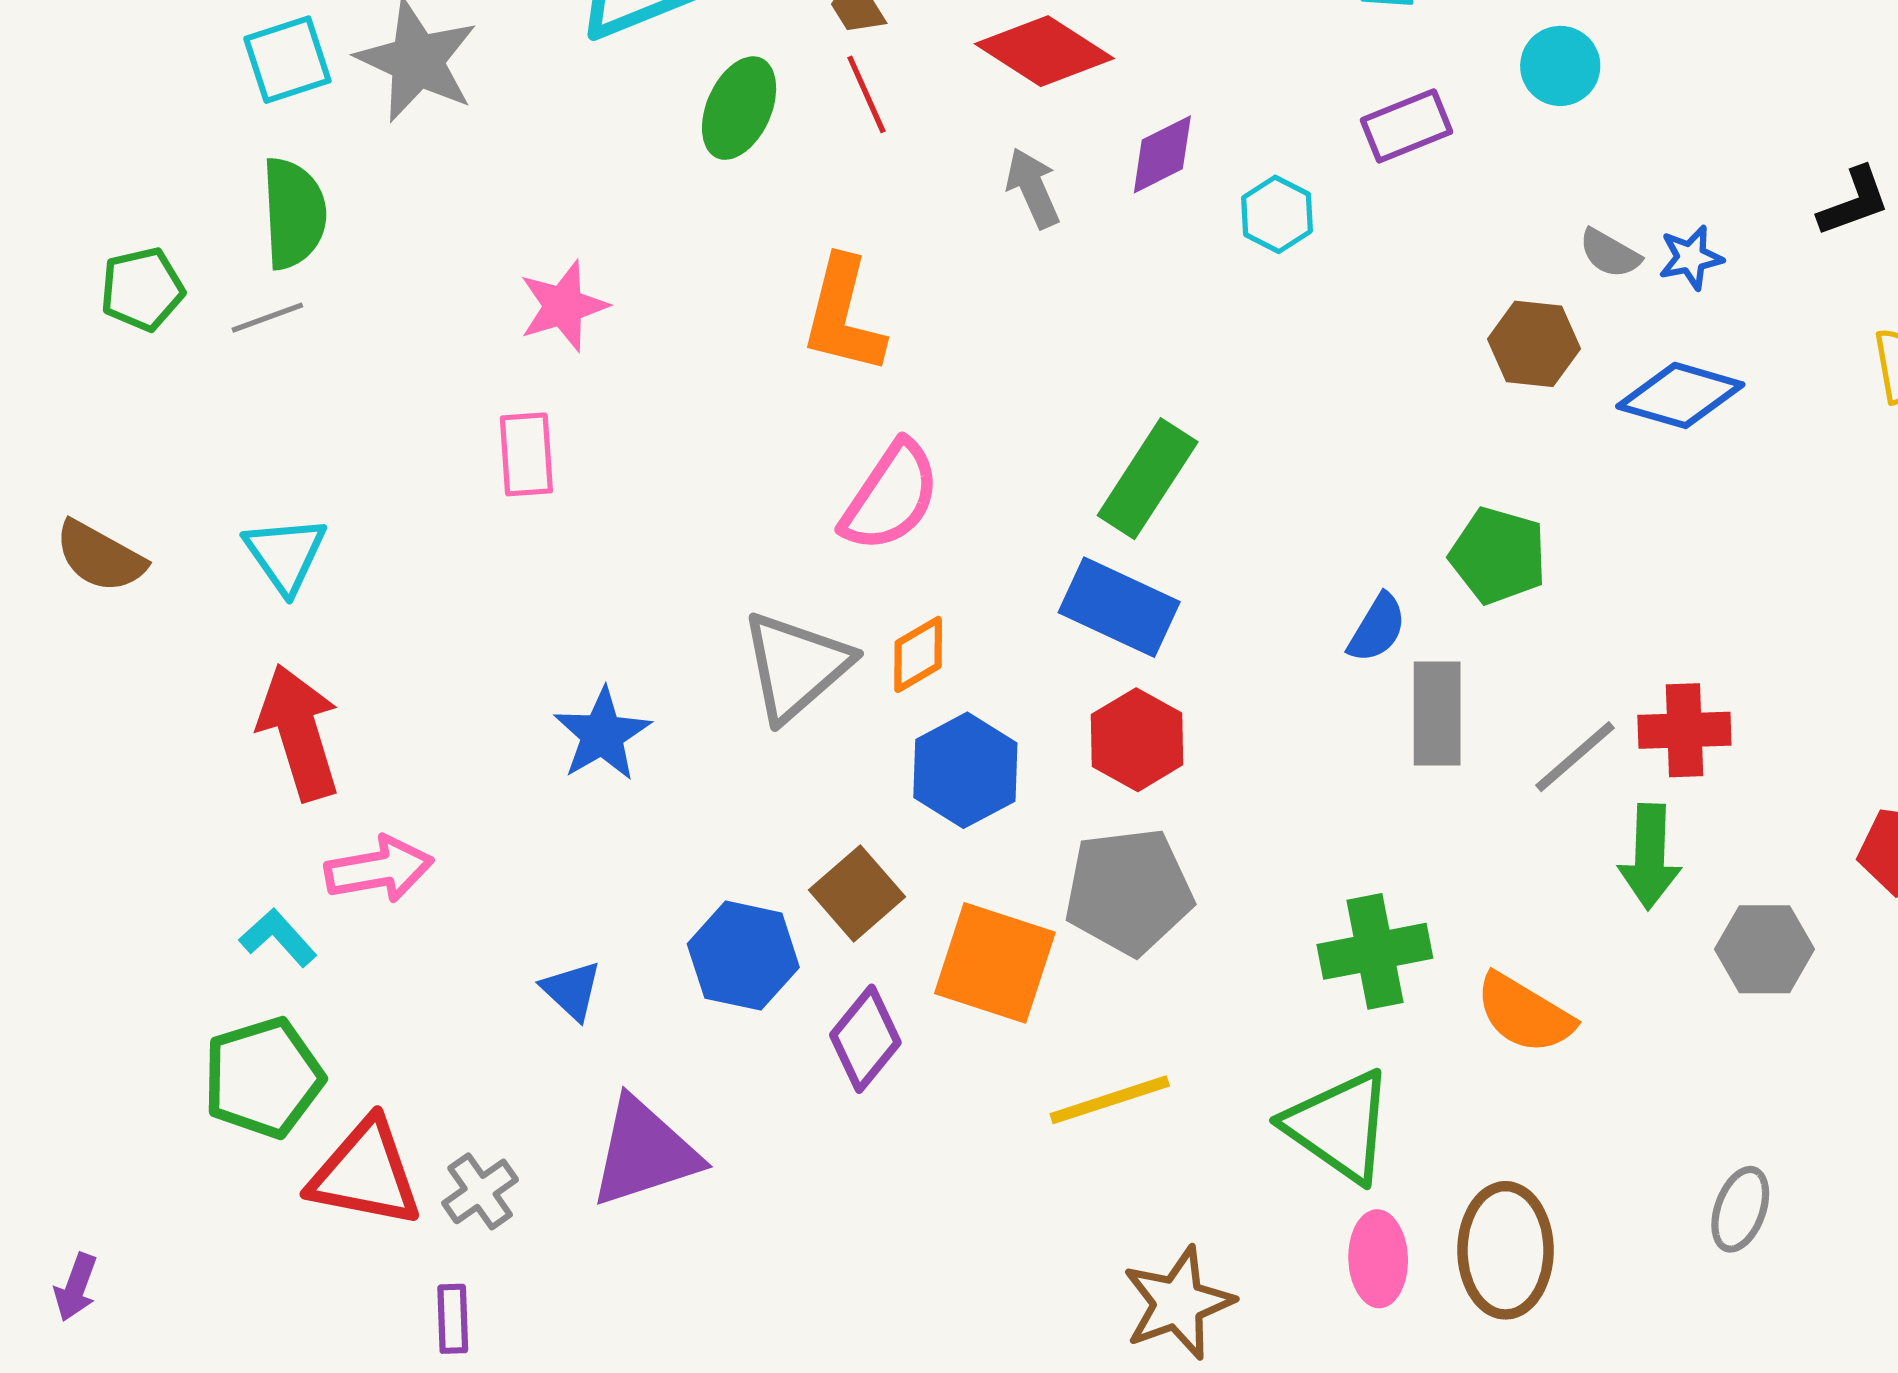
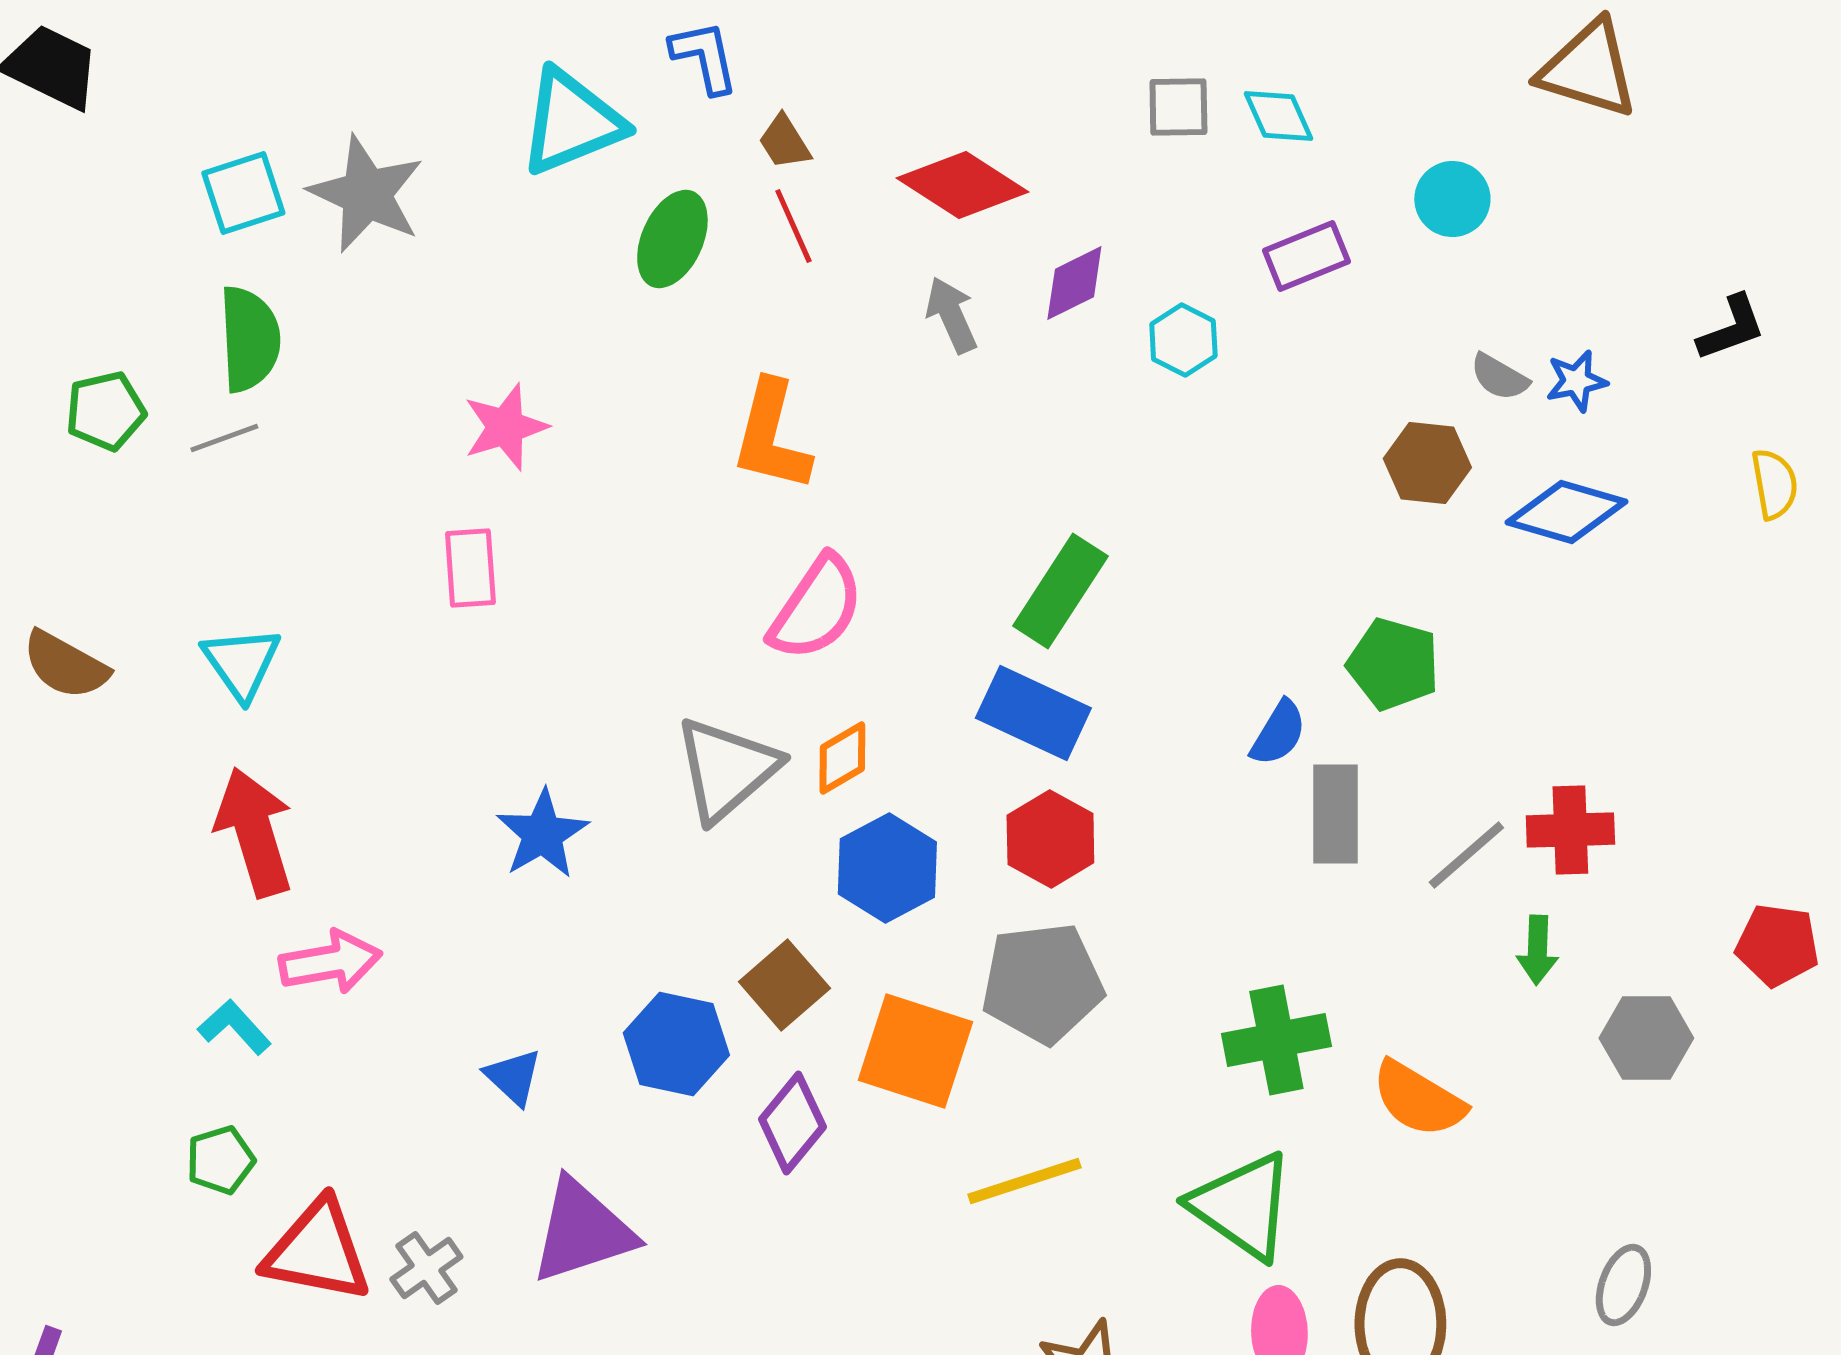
green arrow: (1650, 857) -> (1537, 950), size x0.7
green pentagon: (263, 1078) -> (220, 1160), size x0.6

